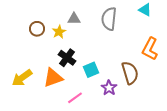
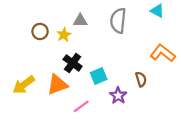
orange L-shape: (150, 49) -> (163, 53), turned 100
brown semicircle: (130, 73) -> (141, 79), size x0.6

